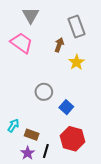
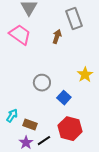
yellow star: (77, 62) -> (85, 75), moved
black line: (46, 151) -> (44, 141), turned 40

